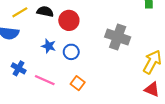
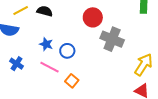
red circle: (69, 20) -> (93, 17), moved
pink line: (45, 80) -> (50, 67), moved

